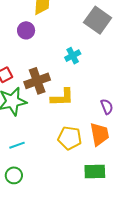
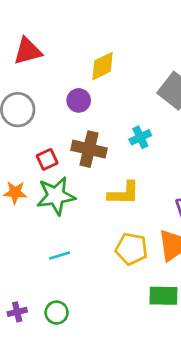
brown cross: (37, 81) -> (89, 149), moved, turned 30
green circle: (14, 175) -> (57, 313), moved

